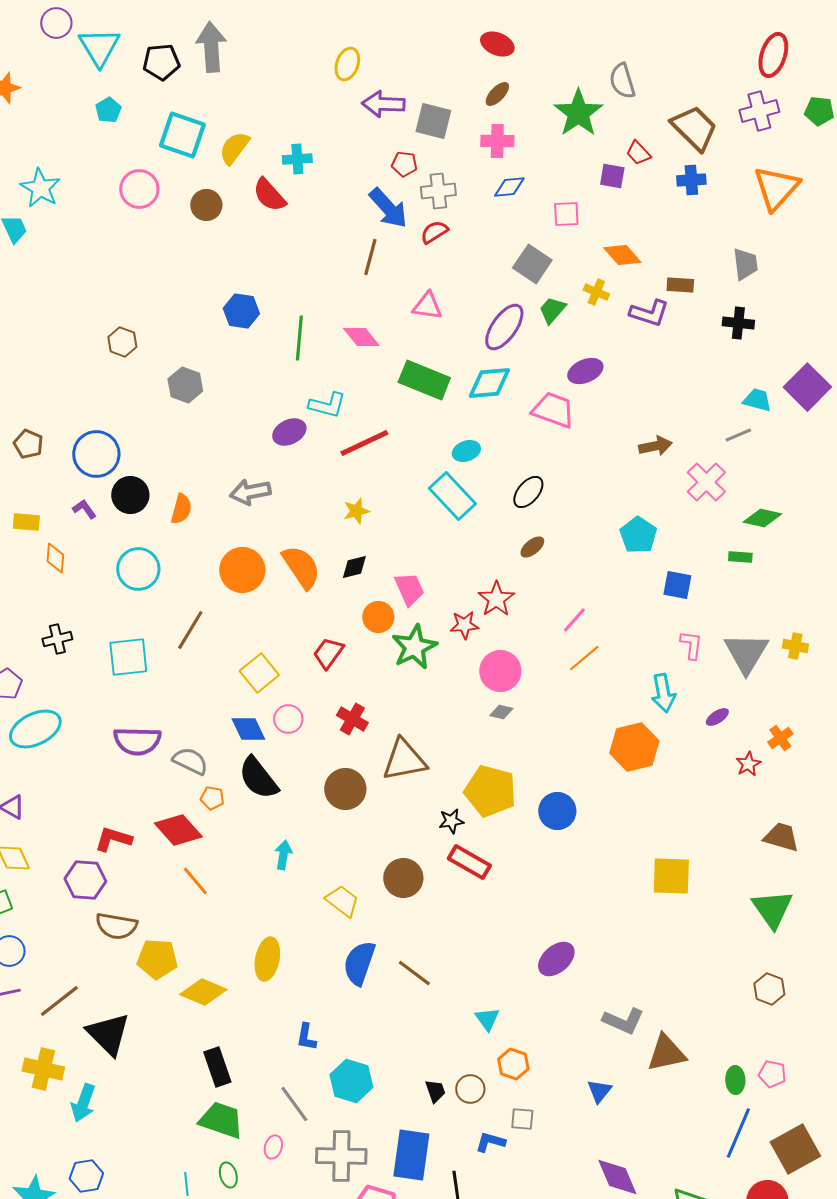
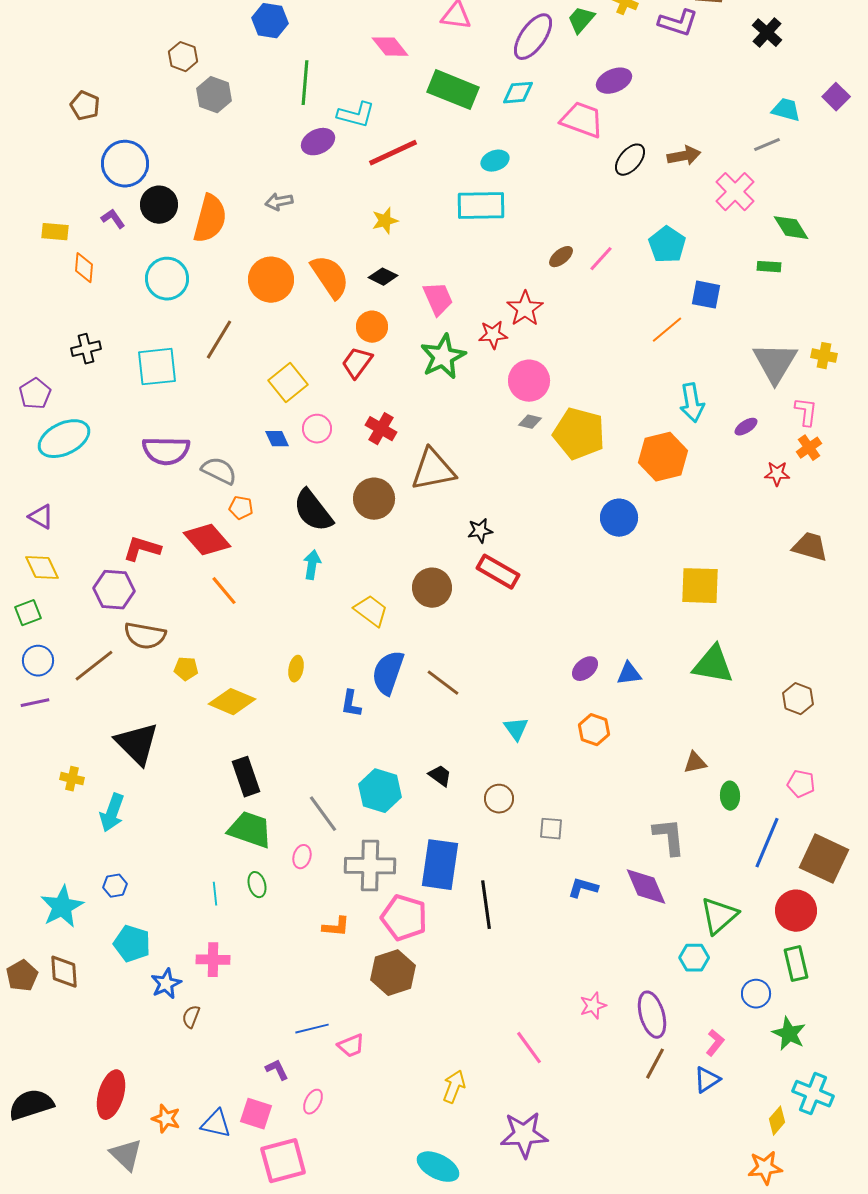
black cross: (738, 323) -> (767, 33), turned 36
green line: (299, 338) -> (305, 83), moved
brown hexagon: (122, 342) -> (183, 57), moved
cyan diamond: (489, 383) -> (518, 93), size x0.7
purple square: (807, 387) -> (836, 97), size x0.6
brown pentagon: (28, 444) -> (85, 106), moved
gray arrow: (250, 492) -> (279, 202), size x0.7
black ellipse: (528, 492) -> (630, 160), moved
cyan rectangle: (452, 496) -> (481, 206), turned -48
orange semicircle: (181, 509) -> (210, 219), size x1.6
green diamond: (762, 518) -> (791, 228), turned 45
black diamond: (354, 567) -> (383, 277), turned 40
orange circle: (378, 617) -> (372, 327), moved
pink line: (574, 620) -> (601, 259), moved
pink L-shape: (691, 645) -> (806, 412), moved
orange line: (584, 658) -> (667, 330), moved
blue diamond: (248, 729) -> (277, 439), size x0.7
red star: (748, 764) -> (777, 474), turned 30
black semicircle: (258, 778) -> (313, 511), moved
yellow pentagon: (490, 791) -> (579, 434), moved
blue circle: (557, 811) -> (619, 518), moved
green triangle: (772, 909) -> (713, 665), moved, turned -45
yellow pentagon: (157, 959) -> (186, 669), size x0.6
yellow ellipse: (267, 959) -> (296, 669), size x0.6
purple ellipse: (556, 959) -> (585, 669), size x0.7
brown line: (59, 1001) -> (94, 666), moved
gray L-shape: (623, 1021) -> (669, 837), moved, turned -120
blue L-shape: (306, 1037) -> (351, 704), moved
brown triangle: (666, 1053) -> (695, 763), size x0.6
orange hexagon: (513, 1064) -> (594, 730), moved
yellow cross: (43, 1069) -> (72, 779), size x0.6
green ellipse: (735, 1080) -> (730, 796), moved
black trapezoid: (435, 1091) -> (440, 776), moved, turned -35
blue triangle: (599, 1091) -> (629, 674), moved, turned 44
blue L-shape: (490, 1142) -> (583, 888), moved
brown square: (795, 1149) -> (824, 859), turned -36
blue hexagon: (86, 1176) -> (115, 886), size x0.7

